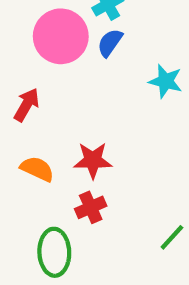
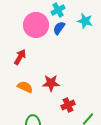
cyan star: (166, 81) -> (85, 21), moved
red cross: (91, 207) -> (68, 105), moved

